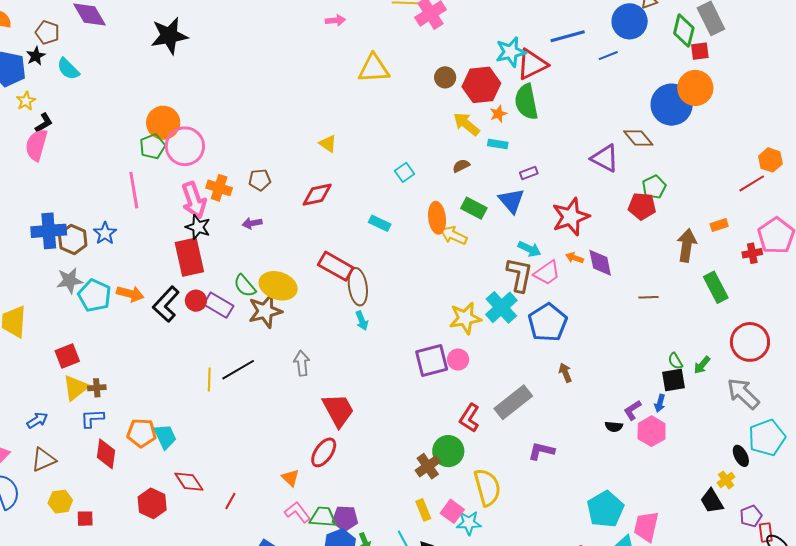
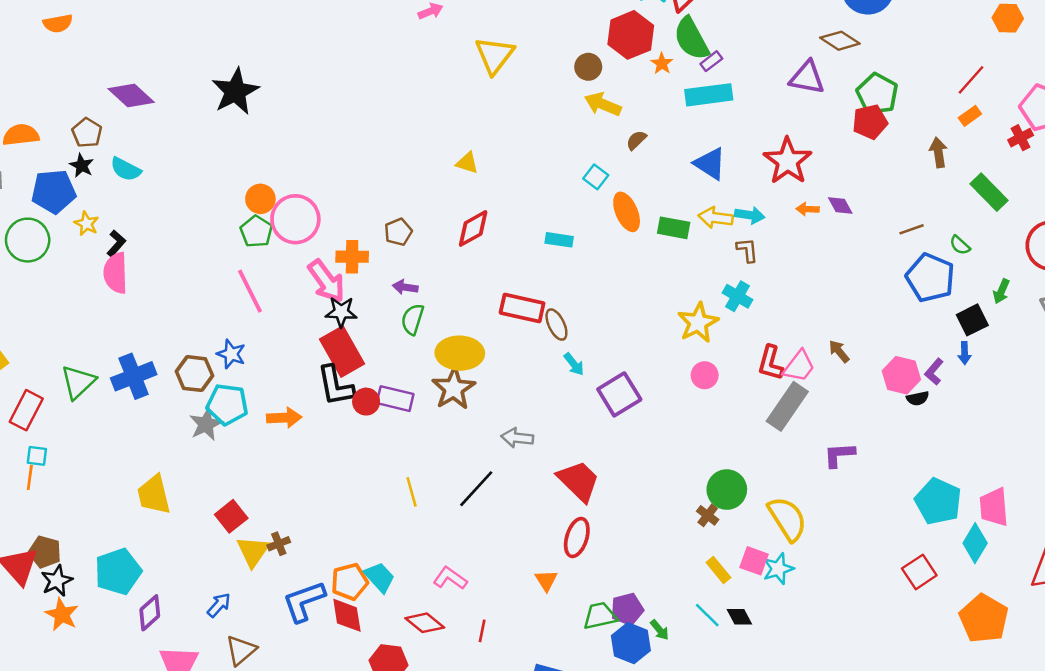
brown pentagon: (47, 32) -> (87, 133), turned 30
yellow triangle: (374, 69) -> (495, 55), turned -32
brown circle: (445, 77) -> (588, 67), moved
orange circle: (163, 123) -> (260, 199), size x0.7
yellow arrow: (466, 124) -> (603, 104), moved
cyan rectangle: (498, 144) -> (709, 95), moved, size x1.8
cyan square: (404, 172) -> (596, 177), moved
purple rectangle: (529, 173) -> (711, 61), moved
red line: (752, 183) -> (971, 80), moved
green pentagon: (654, 187) -> (877, 94), size x1.4
green rectangle: (474, 208) -> (674, 228), moved
purple arrow: (252, 223) -> (405, 287), turned 36
blue cross: (49, 231) -> (134, 376), moved
yellow arrow: (454, 235) -> (716, 218), moved
brown arrow: (687, 245) -> (938, 152), size x0.7
purple diamond: (600, 263) -> (840, 205), size x0.7
pink trapezoid: (547, 273) -> (799, 366), moved
brown L-shape: (519, 275) -> (747, 250), size x0.6
green semicircle: (245, 286) -> (413, 319), moved, turned 75
brown ellipse: (358, 287) -> (556, 325), size x0.7
cyan pentagon: (95, 295) -> (227, 404), moved
black L-shape: (166, 304) -> (336, 386), moved, turned -36
cyan cross: (501, 307) -> (738, 296), size x0.7
blue pentagon: (548, 322) -> (930, 278), moved
purple square: (432, 361) -> (619, 394), moved
green semicircle: (675, 361) -> (960, 245), moved
gray arrow: (302, 363) -> (517, 438), turned -60
black line: (238, 370) -> (476, 489), moved
blue L-shape: (92, 418) -> (304, 601), moved, size x1.5
red L-shape: (469, 418) -> (770, 363), moved
pink hexagon: (652, 431) -> (901, 375), moved
red diamond: (106, 454) -> (347, 615), moved
brown cross: (428, 466) -> (708, 515), size x0.7
orange triangle: (291, 478) -> (546, 580), turned 30
pink L-shape: (297, 512) -> (450, 578), moved

